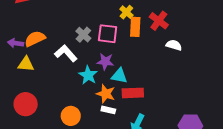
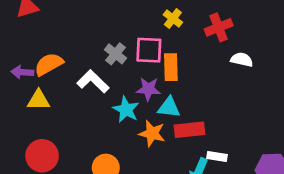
red cross: (159, 21) -> (219, 27), turned 36
orange rectangle: (135, 27) -> (171, 67), moved
white rectangle: (108, 110) -> (217, 156), moved

